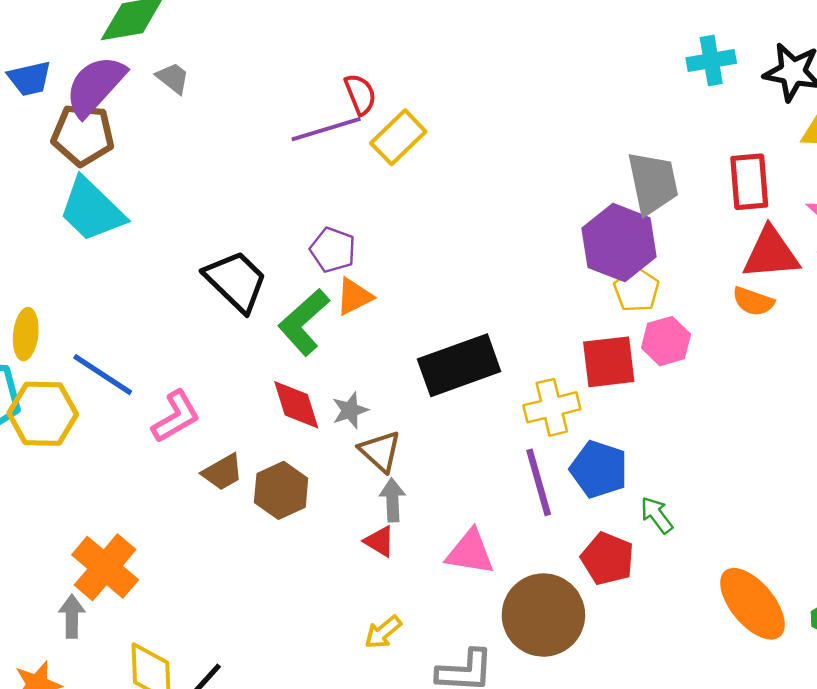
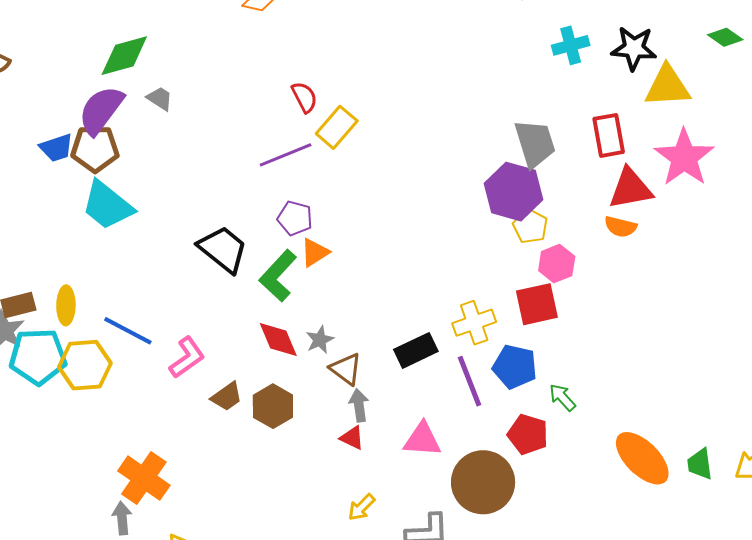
blue trapezoid: (30, 78) -> (56, 148), moved
purple line: (326, 129) -> (286, 155), moved
red square: (609, 362) -> (537, 304), moved
black rectangle: (459, 365) -> (416, 350), moved, size x0.7

